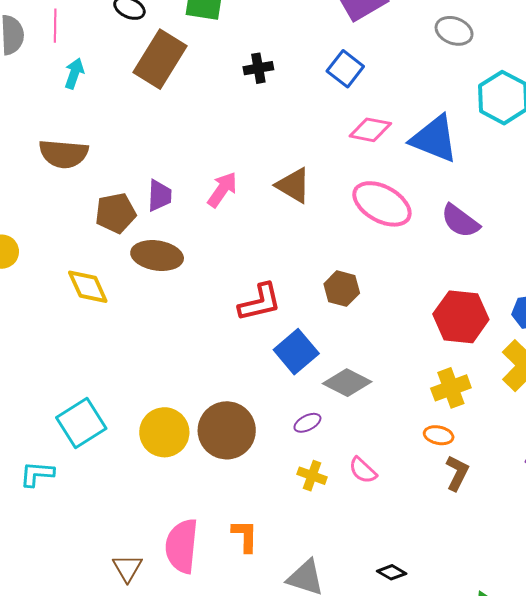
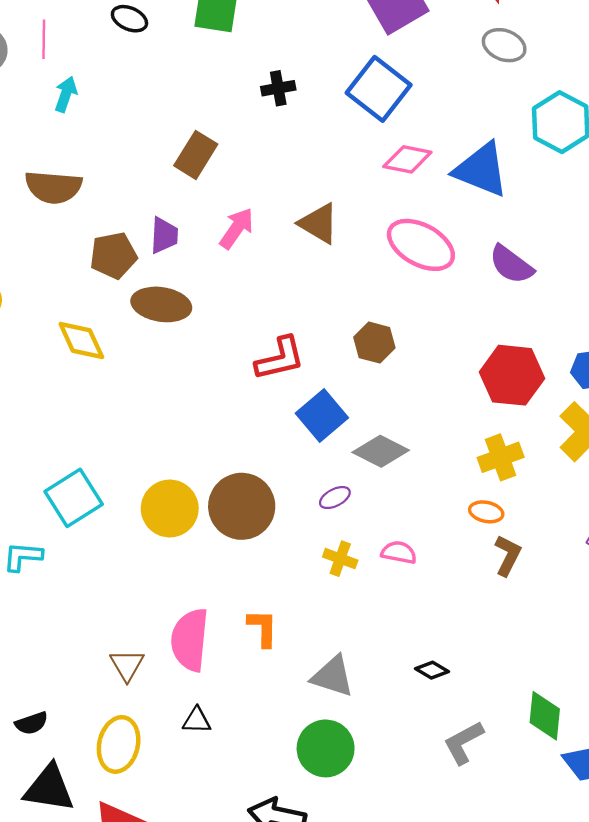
brown rectangle: (160, 59) -> (196, 155), moved, size x0.7
blue square: (345, 69) -> (379, 89), size x1.5
pink semicircle: (363, 470) -> (399, 552), turned 148

